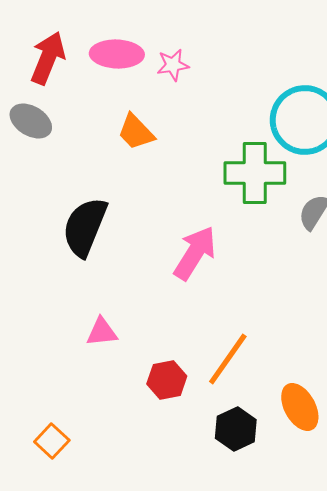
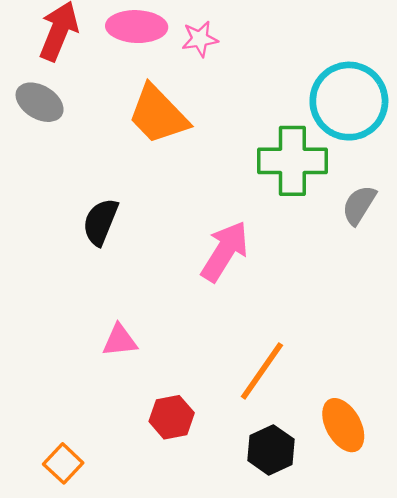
orange trapezoid: (136, 132) -> (158, 115), size x1.5
black semicircle: (85, 227) -> (100, 222), size x0.7
red hexagon: (167, 380) -> (172, 417), moved

